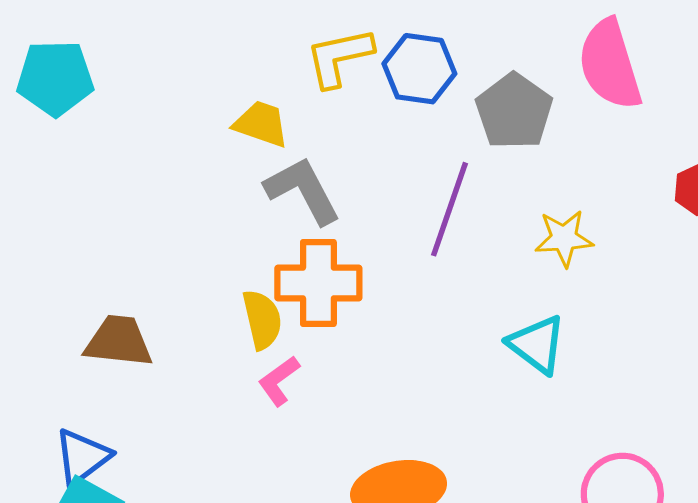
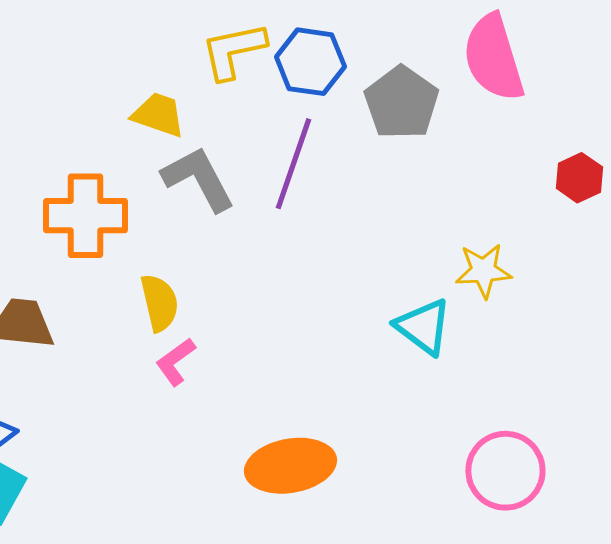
purple line: (450, 209) -> (293, 164), moved
yellow star: (564, 238) -> (483, 271), moved
orange cross: (318, 283) -> (85, 216), moved

